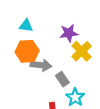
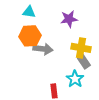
yellow cross: (82, 51) -> (81, 48), moved, turned -36
gray rectangle: (62, 79) -> (84, 62), moved

